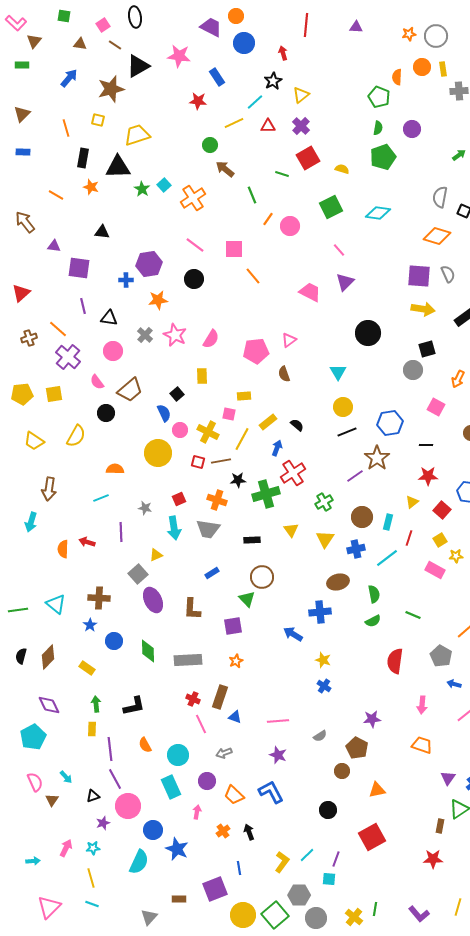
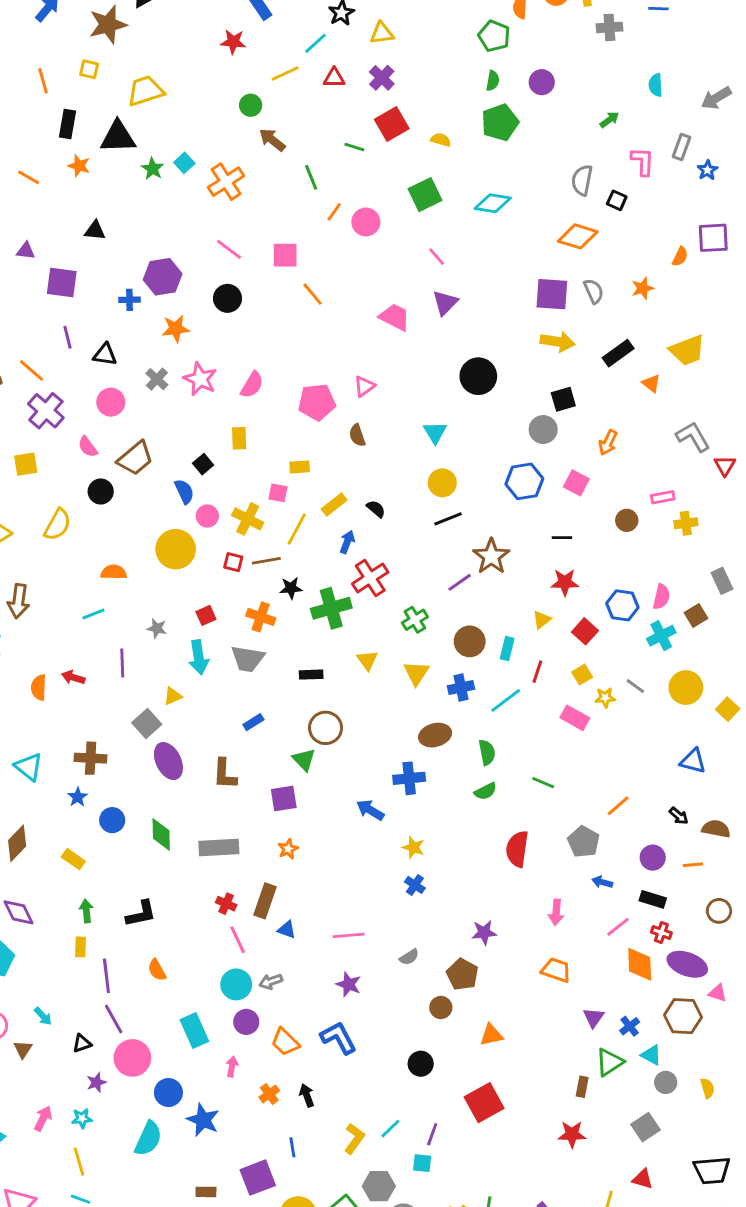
yellow triangle: (301, 95) -> (382, 33), turned 30
blue hexagon: (390, 423) -> (524, 481), moved
cyan circle: (178, 755) -> (236, 984), moved

